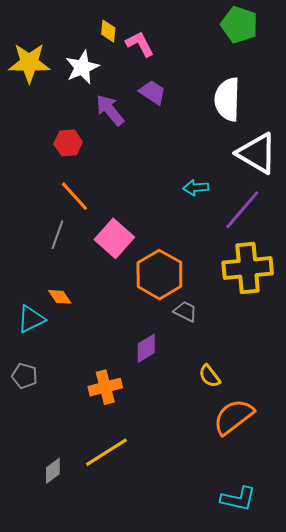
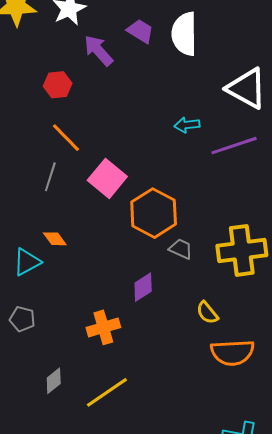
white semicircle: (227, 99) -> (184, 34), moved
purple line: (242, 210) -> (234, 146), turned 33
yellow cross: (248, 268) -> (242, 250), moved
orange semicircle: (233, 417) -> (233, 353), turned -144
gray diamond: (53, 471) -> (54, 381), moved

